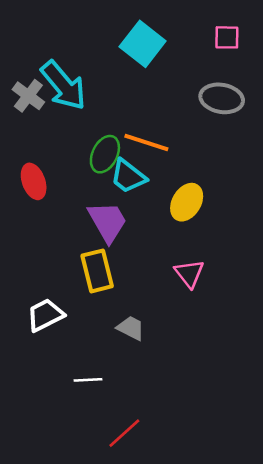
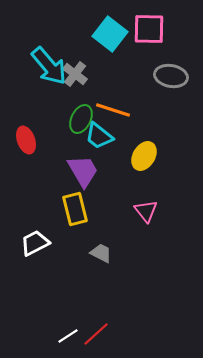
pink square: (227, 37) -> (149, 29), moved, size x1.6
gray cross: (28, 96) -> (75, 74), moved
white line: (88, 380) -> (68, 336), moved, turned -30

